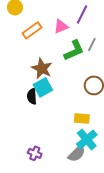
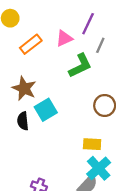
gray line: (92, 44) -> (100, 45), moved
brown star: (42, 68) -> (24, 88), moved
black semicircle: (32, 96) -> (23, 121), moved

